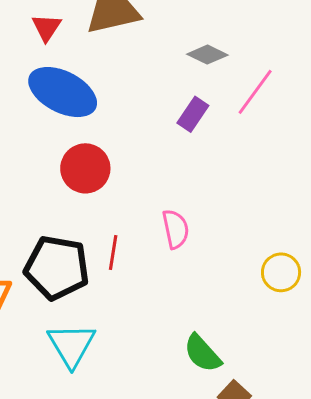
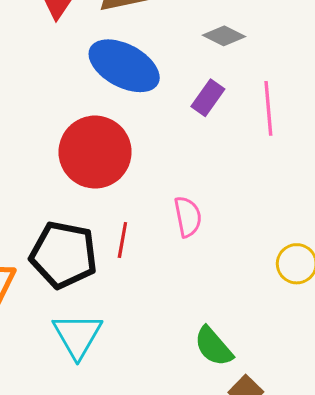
blue ellipse: (63, 92) -> (124, 66), moved
pink line: (255, 92) -> (268, 108), moved, turned -42
red circle: (85, 168) -> (95, 152), size x1.4

